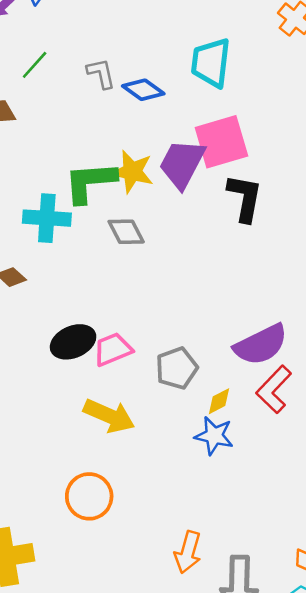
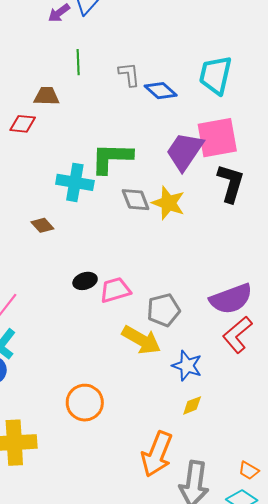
green line: (35, 65) -> (78, 62), turned -50
yellow star: (132, 172) -> (168, 203), moved
black ellipse: (73, 342) -> (85, 281), size x0.7
yellow diamond: (219, 401) -> (192, 405), moved
yellow arrow: (109, 416) -> (141, 340), moved
orange arrow: (188, 552) -> (157, 454), size x1.4

